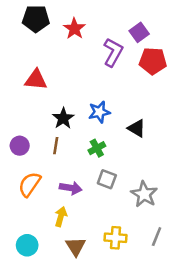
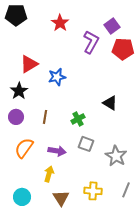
black pentagon: (36, 19) -> (16, 15), moved
red triangle: (36, 80) -> (29, 64), turned -36
blue star: (99, 112) -> (57, 77), moved
black star: (63, 118) -> (19, 91), moved

